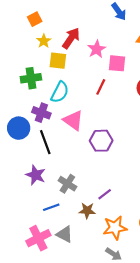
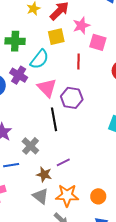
yellow square: (58, 61) -> (56, 37), moved, turned -30
red line: (101, 87) -> (79, 62), turned -35
purple hexagon: (101, 141) -> (72, 98), moved
black line: (45, 142) -> (54, 119), moved
gray triangle: (65, 234) -> (41, 196), moved

